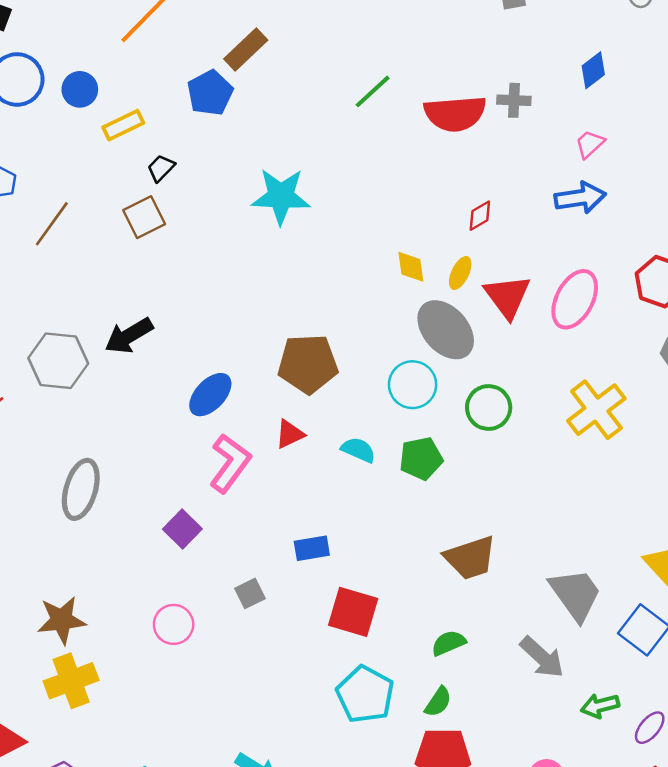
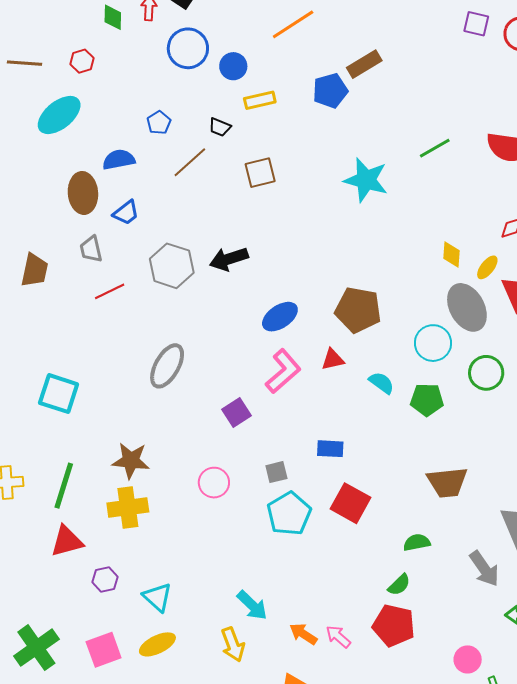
green line: (373, 91) -> (435, 148), moved
black trapezoid: (161, 168) -> (220, 127), moved, turned -125
cyan pentagon: (365, 694) -> (289, 514), moved

